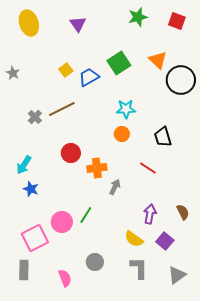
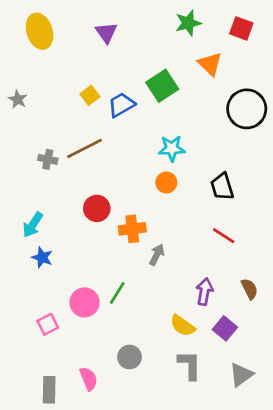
orange triangle: (158, 60) -> (210, 64), moved
gray cross: (35, 117) -> (48, 159), turned -32
red line: (148, 168) -> (224, 236), moved
pink square: (35, 238) -> (48, 324), size x0.6
gray rectangle: (24, 270) -> (49, 390), moved

